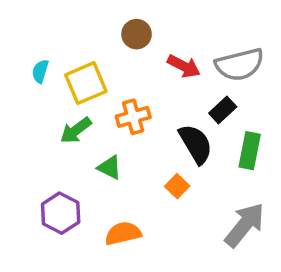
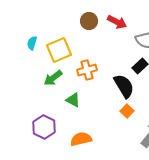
red arrow: (184, 66) -> (117, 22), moved
orange square: (177, 186) -> (127, 111), moved

